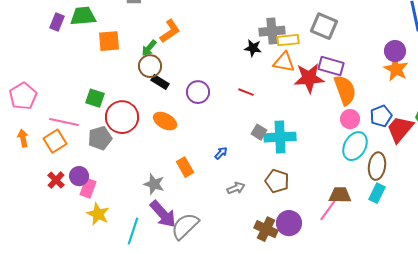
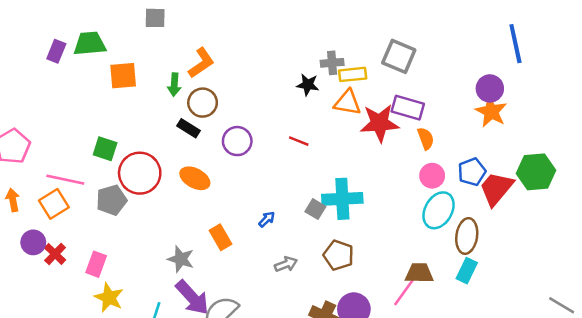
gray cross: (272, 31) -> (332, 63), size x0.7
green arrow: (149, 48) -> (174, 85), turned -36
brown circle: (150, 66) -> (203, 103), moved
orange semicircle: (345, 90) -> (426, 139), size x0.6
gray square: (259, 132) -> (315, 209), moved
purple circle: (79, 176) -> (33, 242), moved

